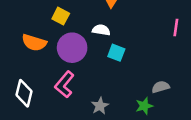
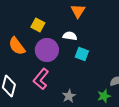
orange semicircle: (34, 43) -> (17, 46), turned 36

